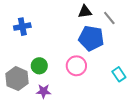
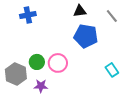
gray line: (109, 18) -> (112, 16), moved
blue cross: (22, 27) -> (28, 15), moved
pink circle: (76, 66) -> (58, 63), moved

